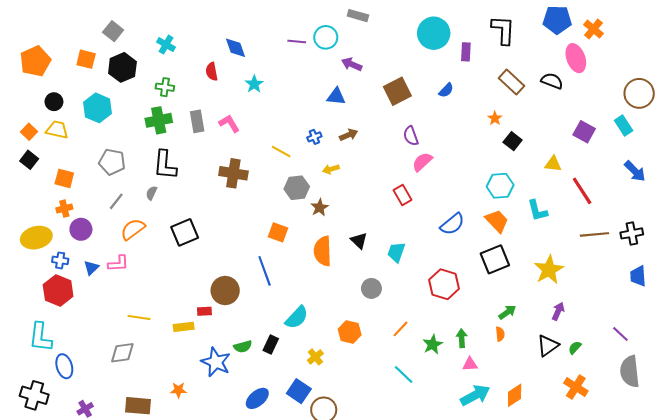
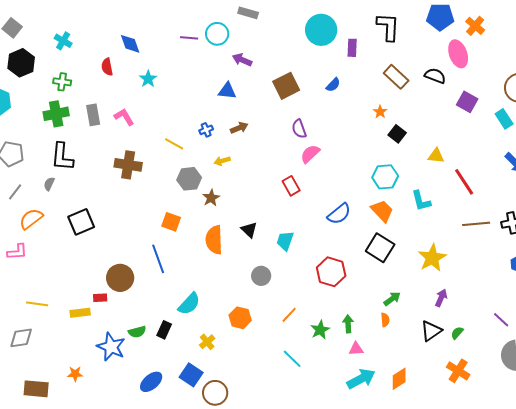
purple square: (584, 132) -> (467, 102), moved
black square: (495, 259) -> (380, 248), turned -36

